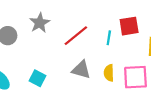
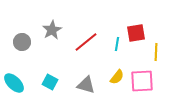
gray triangle: (81, 70) -> (86, 85), moved
yellow semicircle: (109, 73) -> (117, 77), turned -140

